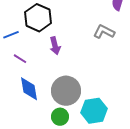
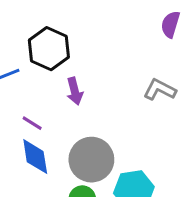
gray L-shape: (104, 32) -> (160, 90), moved
purple line: (20, 59) -> (32, 123), moved

